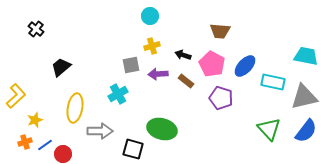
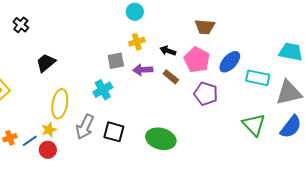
yellow star: (35, 120) -> (49, 130), moved
green ellipse: (162, 129) -> (161, 139), moved
gray arrow: (100, 131) -> (85, 127), turned 115
black square: (133, 149) -> (114, 132), moved

